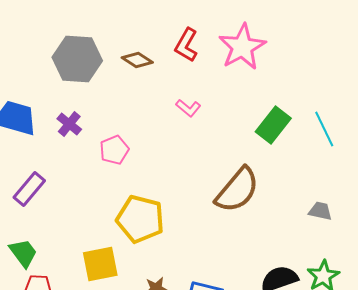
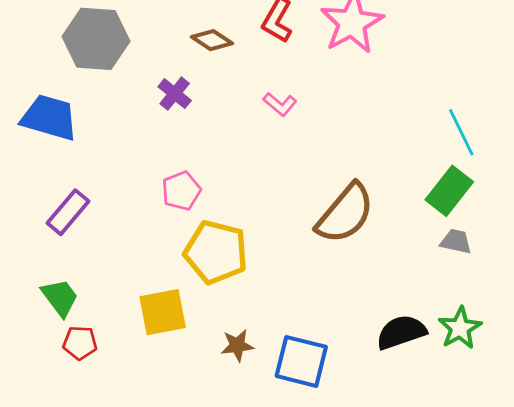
gray hexagon: (77, 59) -> (96, 39), moved
purple cross: (69, 124) -> (175, 94), moved
green rectangle: (273, 125) -> (449, 191), moved
pink pentagon: (114, 150) -> (181, 191), moved

